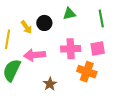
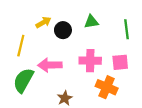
yellow arrow: (26, 27) -> (43, 22), moved, turned -88

